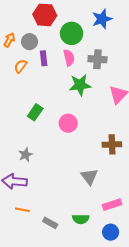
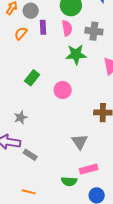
pink rectangle: (112, 205) -> (89, 169), moved
orange line: (22, 210) -> (29, 192), moved
gray rectangle: (50, 223) -> (30, 155), moved

